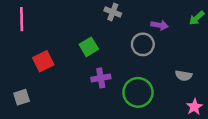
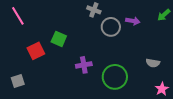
pink line: (22, 19) -> (18, 16), turned -30
gray circle: (143, 44) -> (111, 27), moved
green square: (89, 47) -> (59, 39), moved, turned -35

